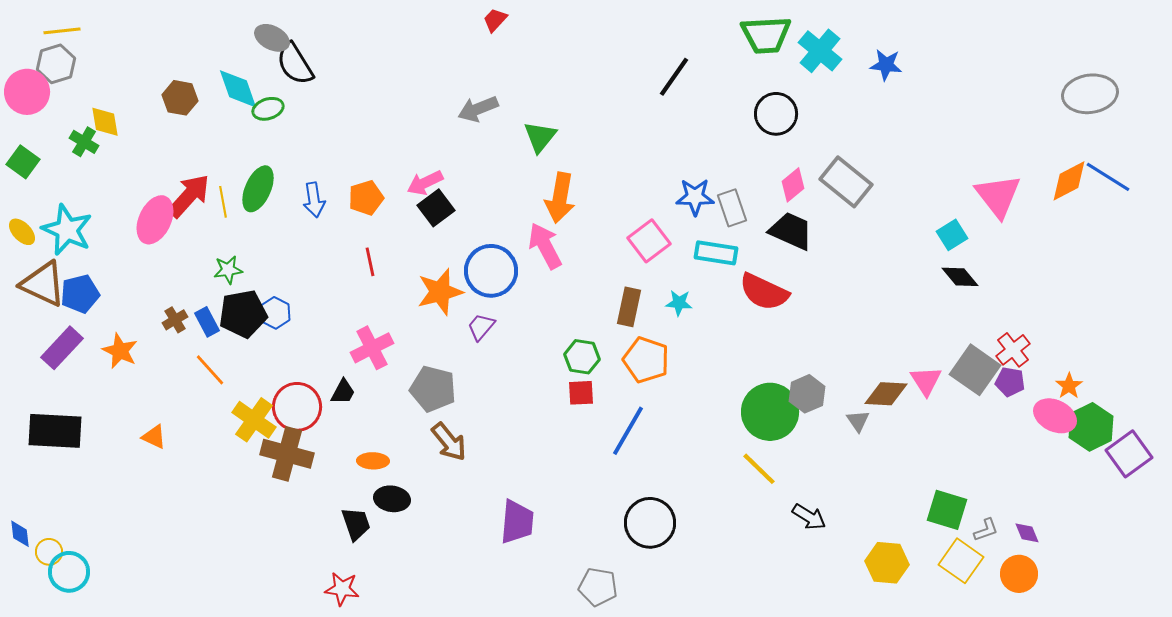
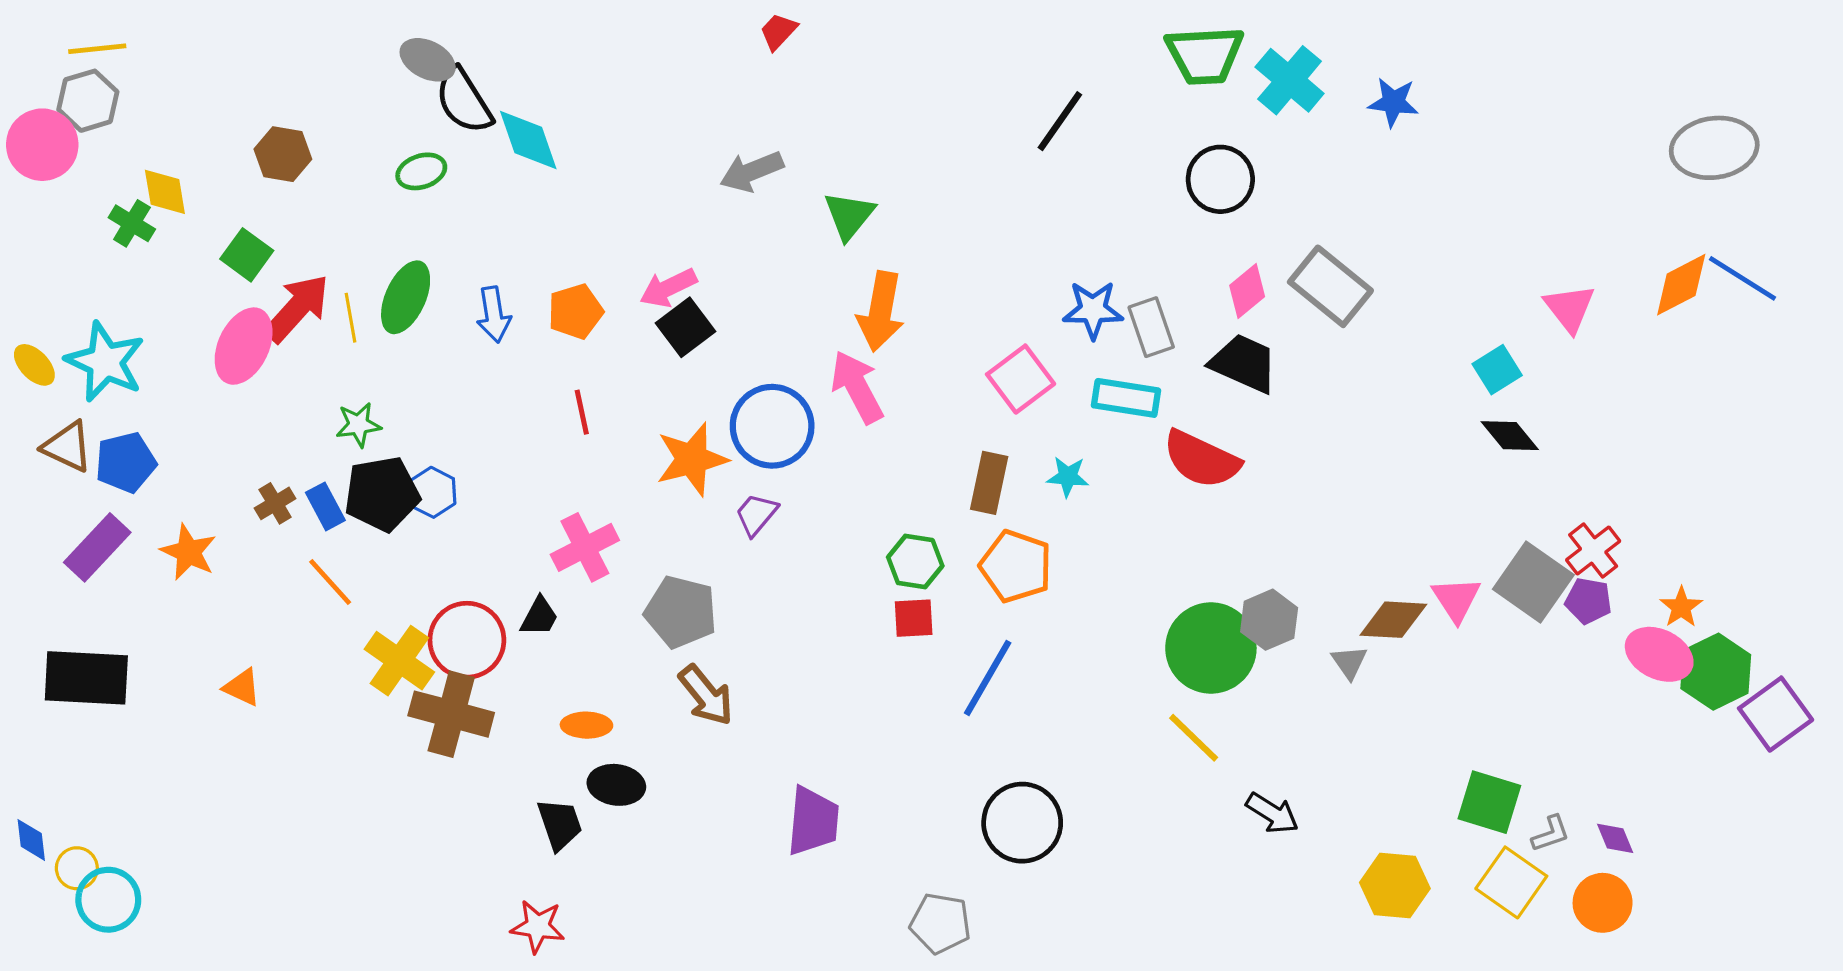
cyan diamond: (238, 89) -> (528, 140), moved
green square: (23, 162) -> (247, 255), moved
pink triangle: (998, 196) -> (1570, 308), size x0.7
brown triangle: (43, 284) -> (67, 447), size x0.7

